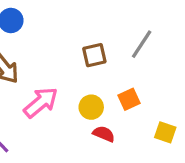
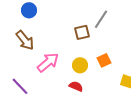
gray line: (142, 44) -> (101, 19), moved
red semicircle: (104, 134) -> (76, 86), moved

